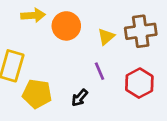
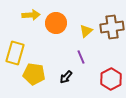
red hexagon: (139, 83) -> (111, 79), moved

